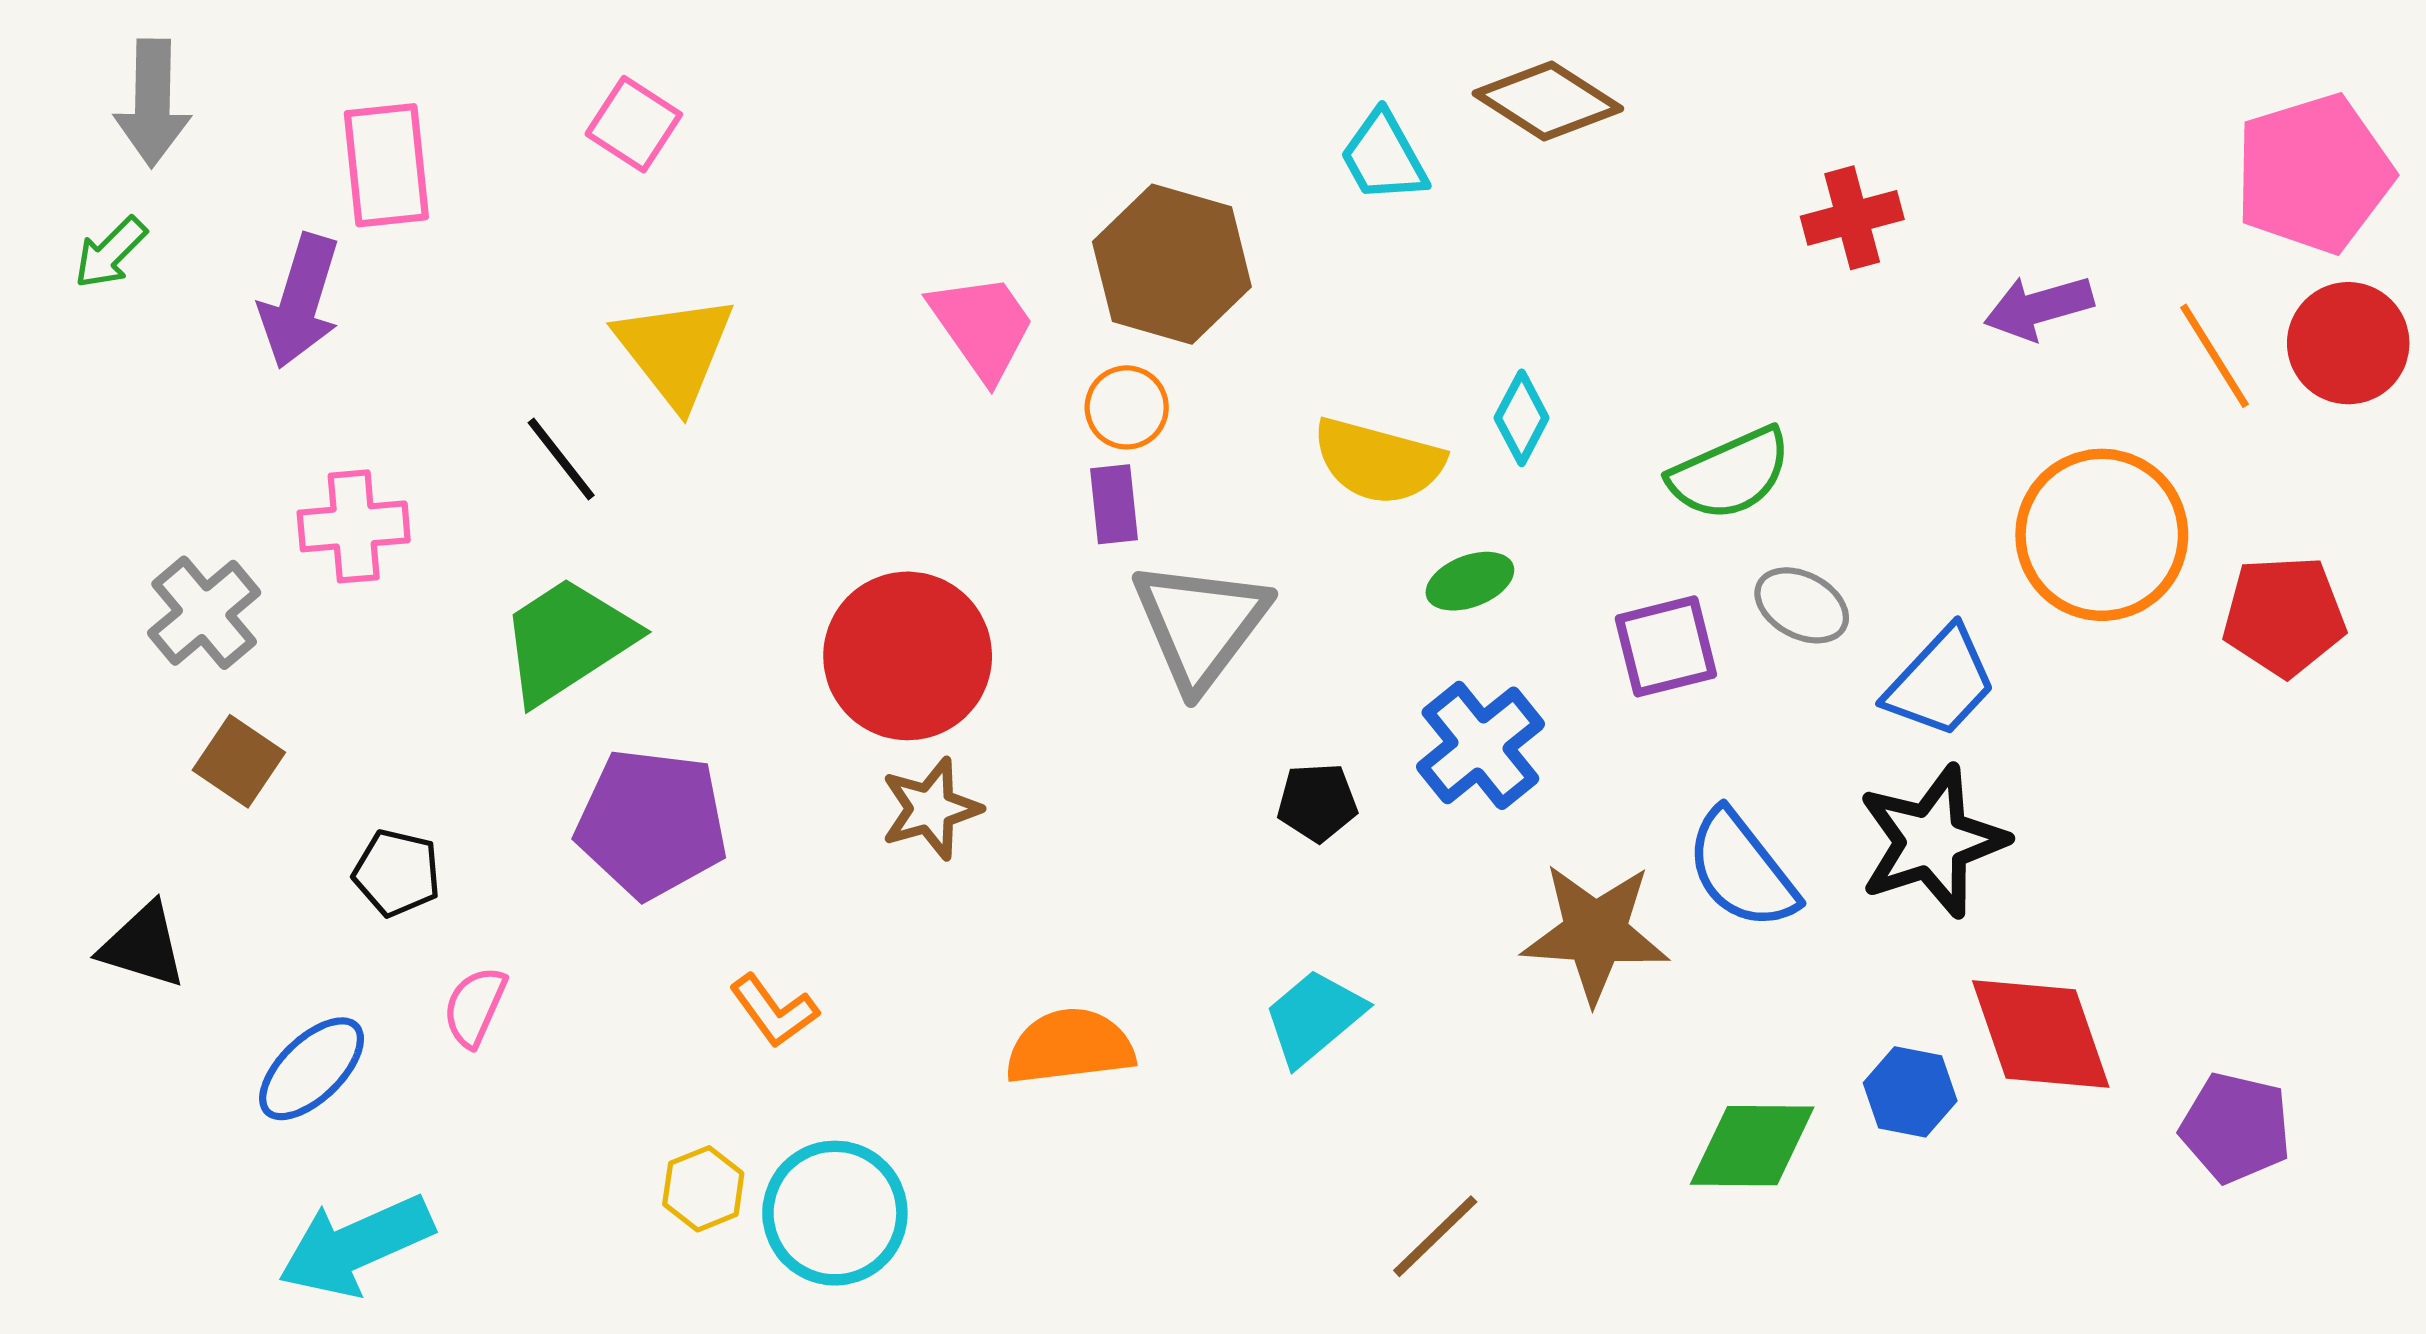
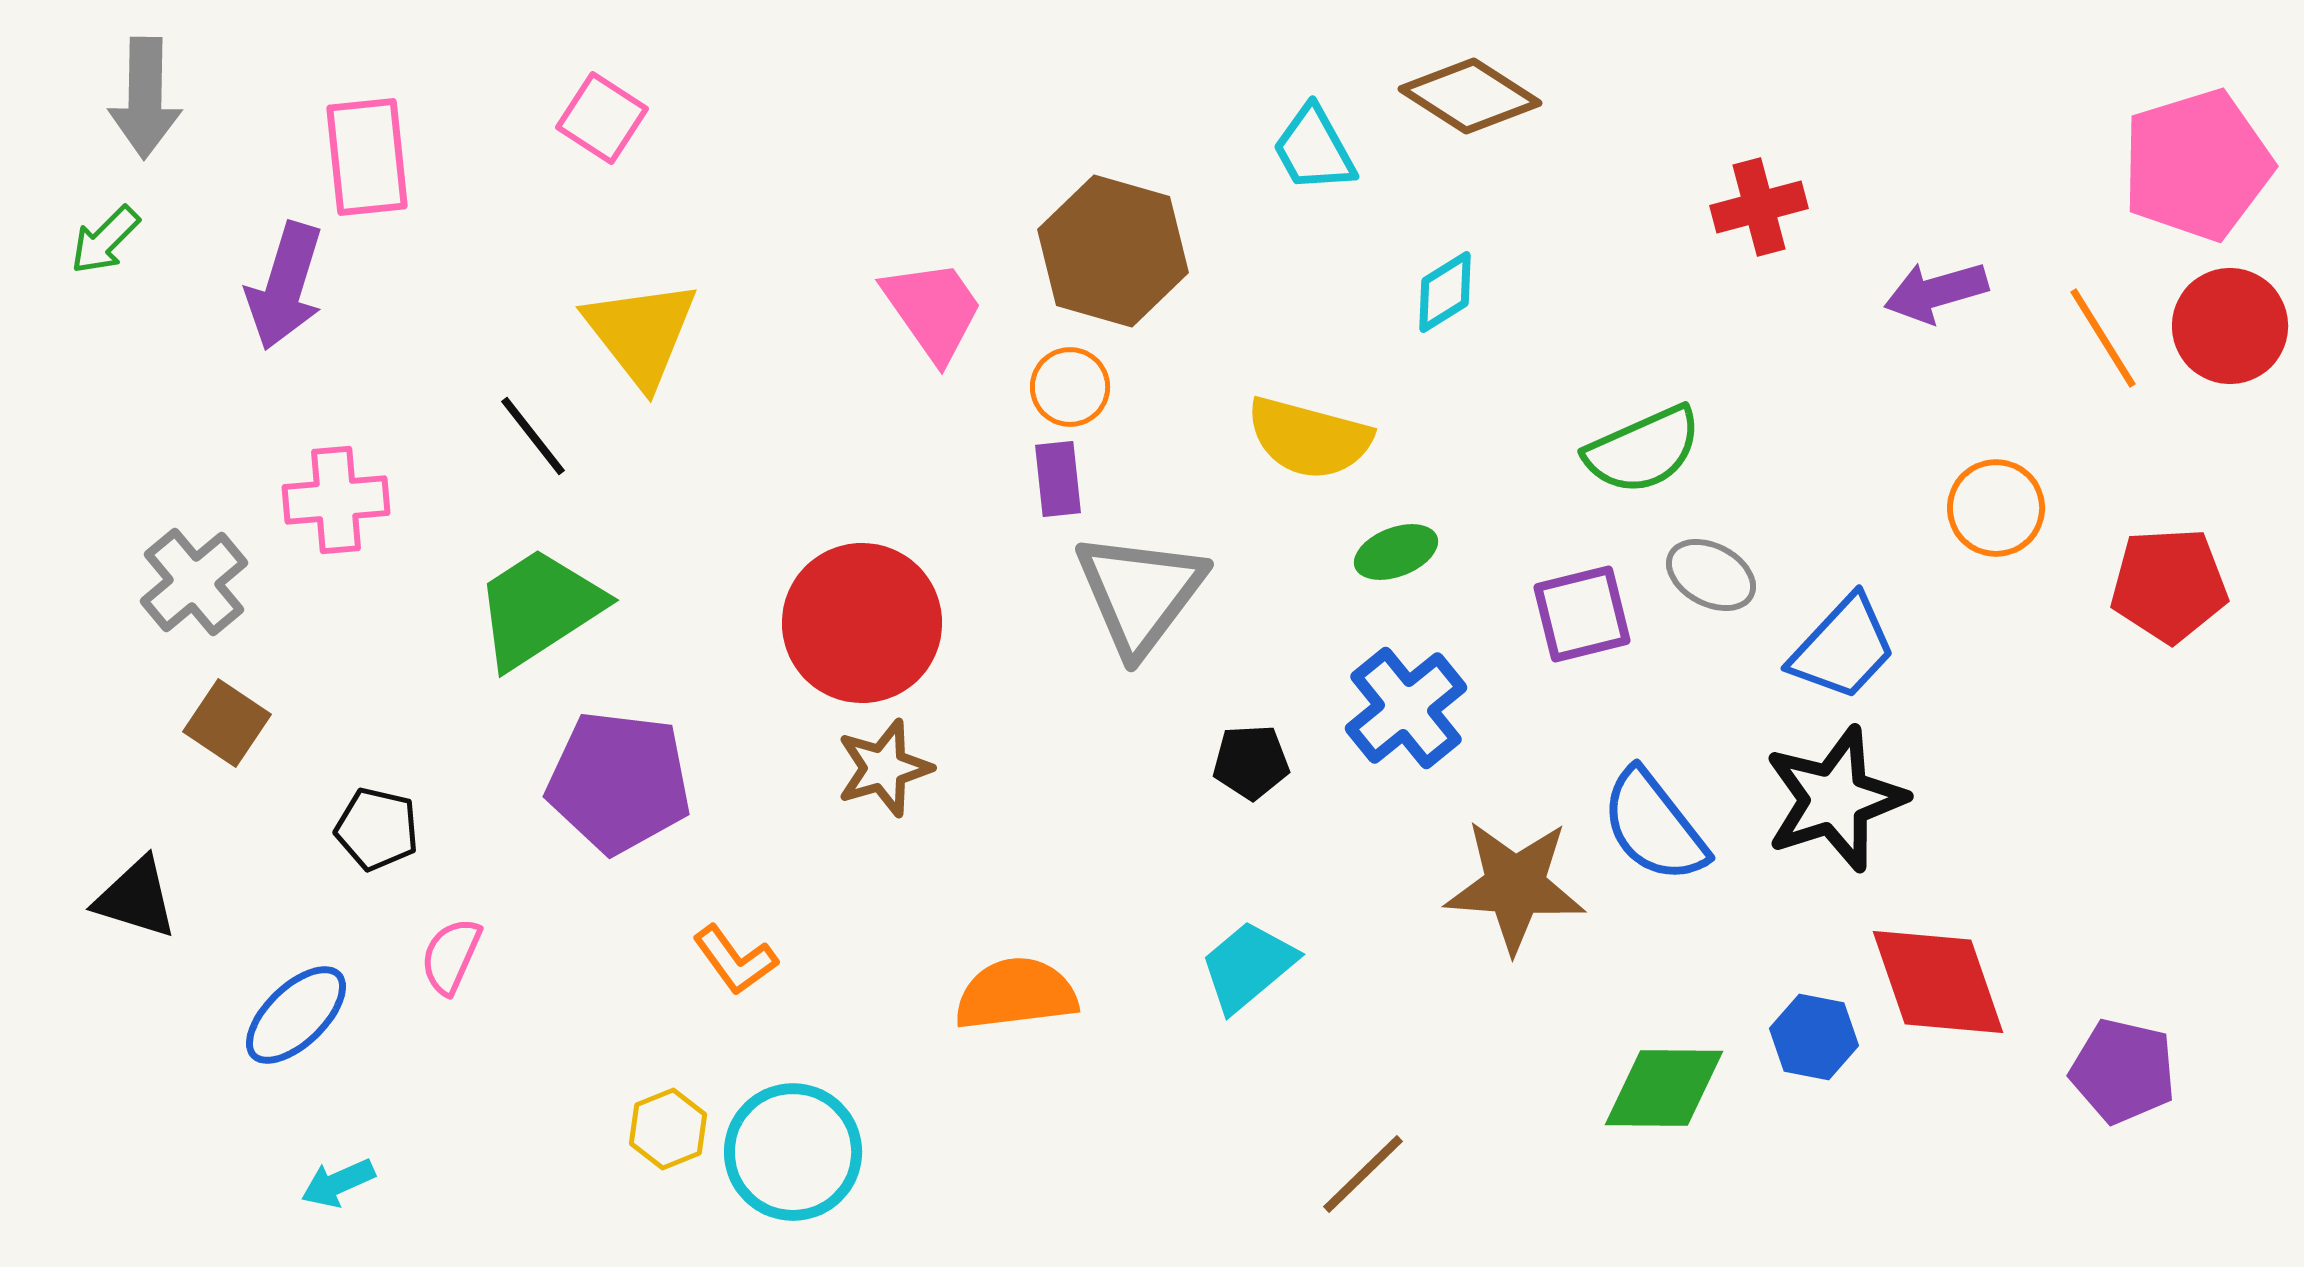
cyan diamond: (1522, 418) -> (1445, 292), moved, turned 30
orange circle: (2102, 535) -> (1996, 508), size x0.6
cyan arrow: (356, 1246) -> (338, 1183), size x0.5

